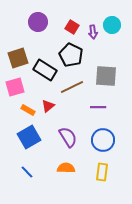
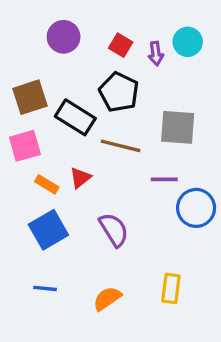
brown line: (72, 87) -> (121, 146), turned 40
blue circle: (103, 140) -> (196, 208), moved
orange semicircle: (66, 168) -> (107, 299), moved, turned -36
blue line: (27, 172) -> (45, 288), turned -40

